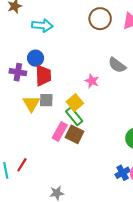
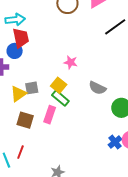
gray semicircle: (117, 65) -> (97, 88), moved
red trapezoid: (43, 75) -> (21, 38), moved
yellow triangle: (31, 104) -> (18, 94), turned 36
brown square: (74, 134) -> (25, 120), moved

